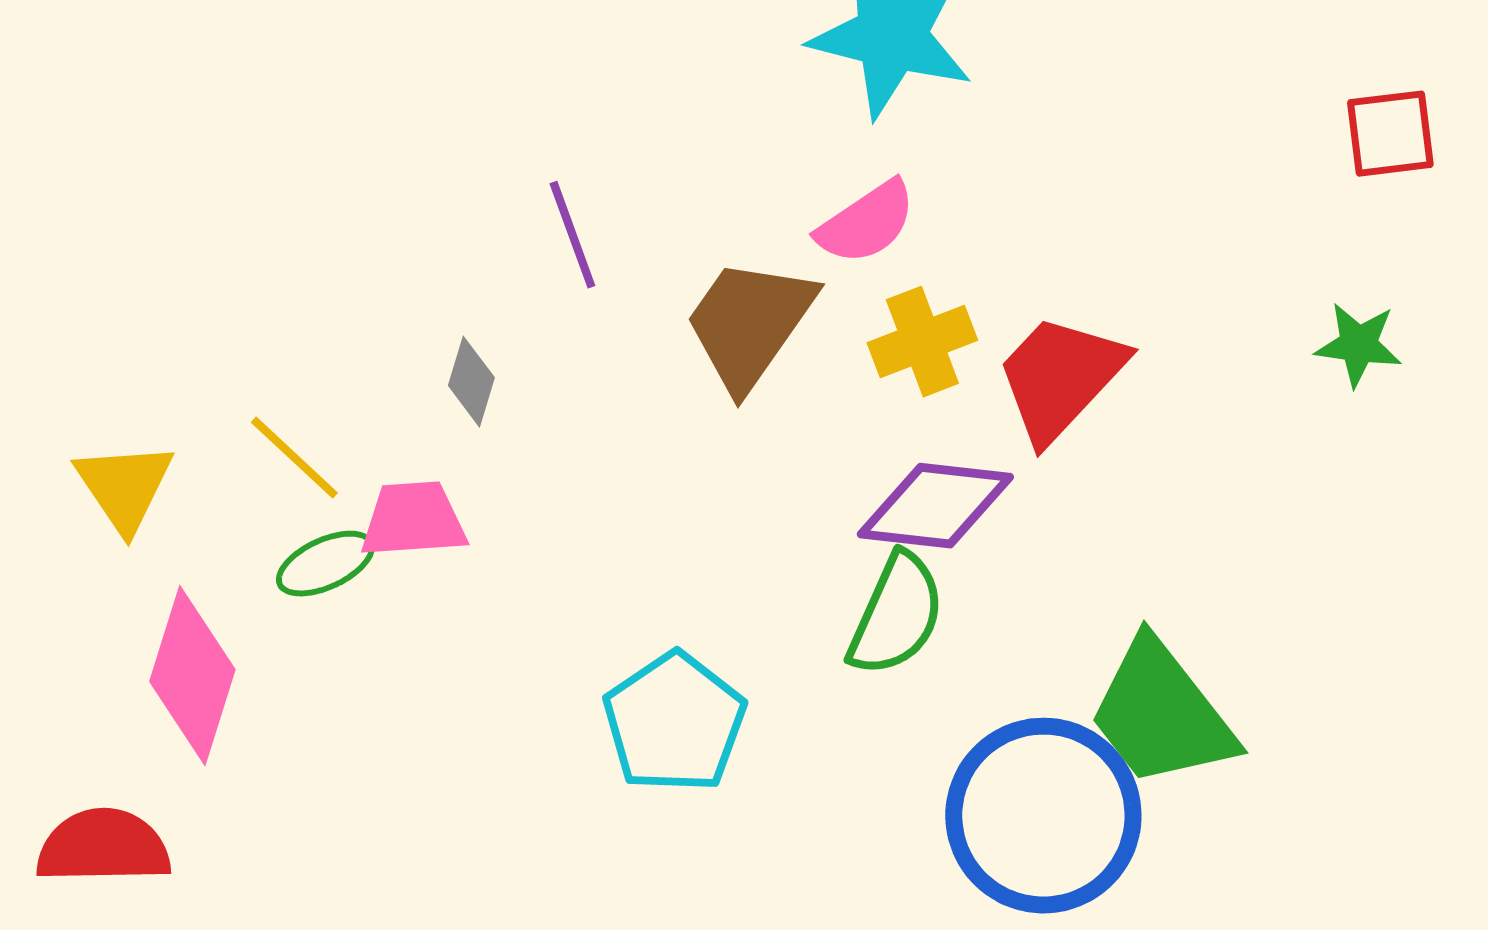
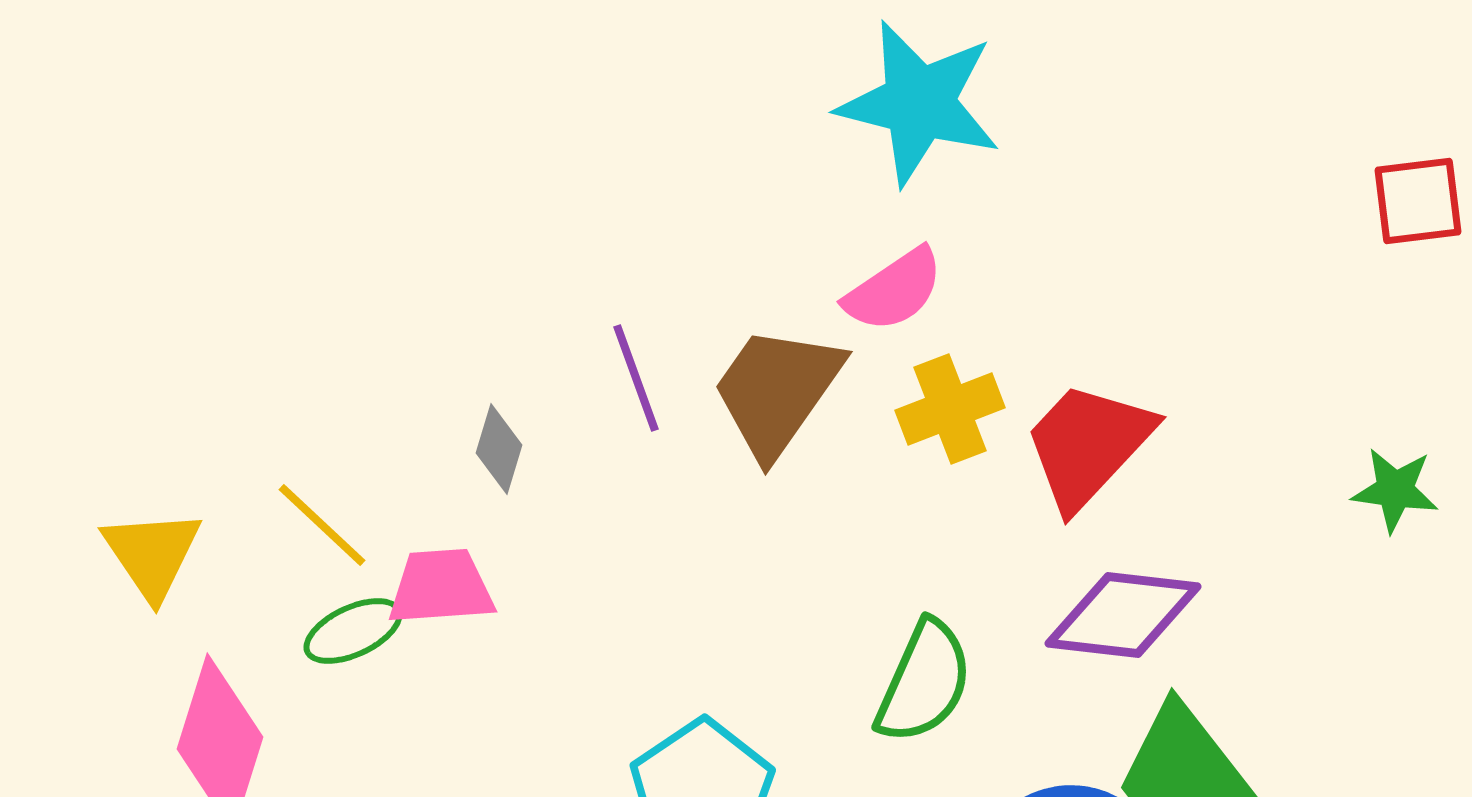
purple line: (572, 235) -> (636, 378), moved
green star: (1358, 345) -> (1395, 490), moved
purple diamond: (935, 506) -> (1123, 615), moved

